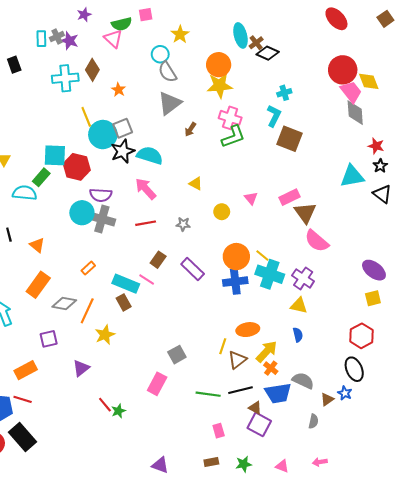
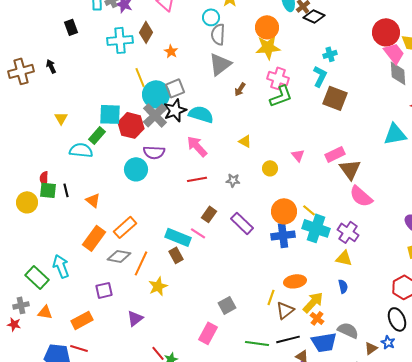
gray semicircle: (167, 72) -> (218, 34), turned 35
gray cross: (102, 219) -> (155, 115), moved, turned 30
orange rectangle: (88, 268) -> (125, 227), moved, size x1.6

